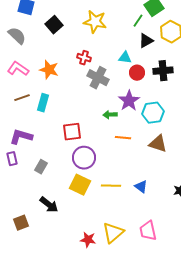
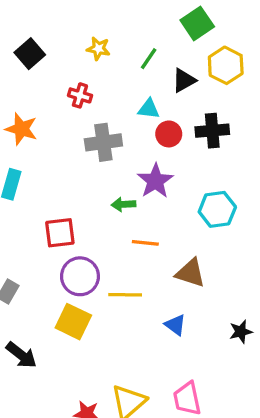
green line: (138, 21) -> (149, 59), moved
yellow star: (95, 22) -> (98, 49), size x0.6
red cross: (84, 58) -> (80, 95), moved
gray cross: (98, 78) -> (103, 142), turned -35
cyan hexagon: (153, 113) -> (217, 209), moved
brown triangle: (158, 144) -> (191, 273), moved
yellow line: (111, 186) -> (125, 295), moved

